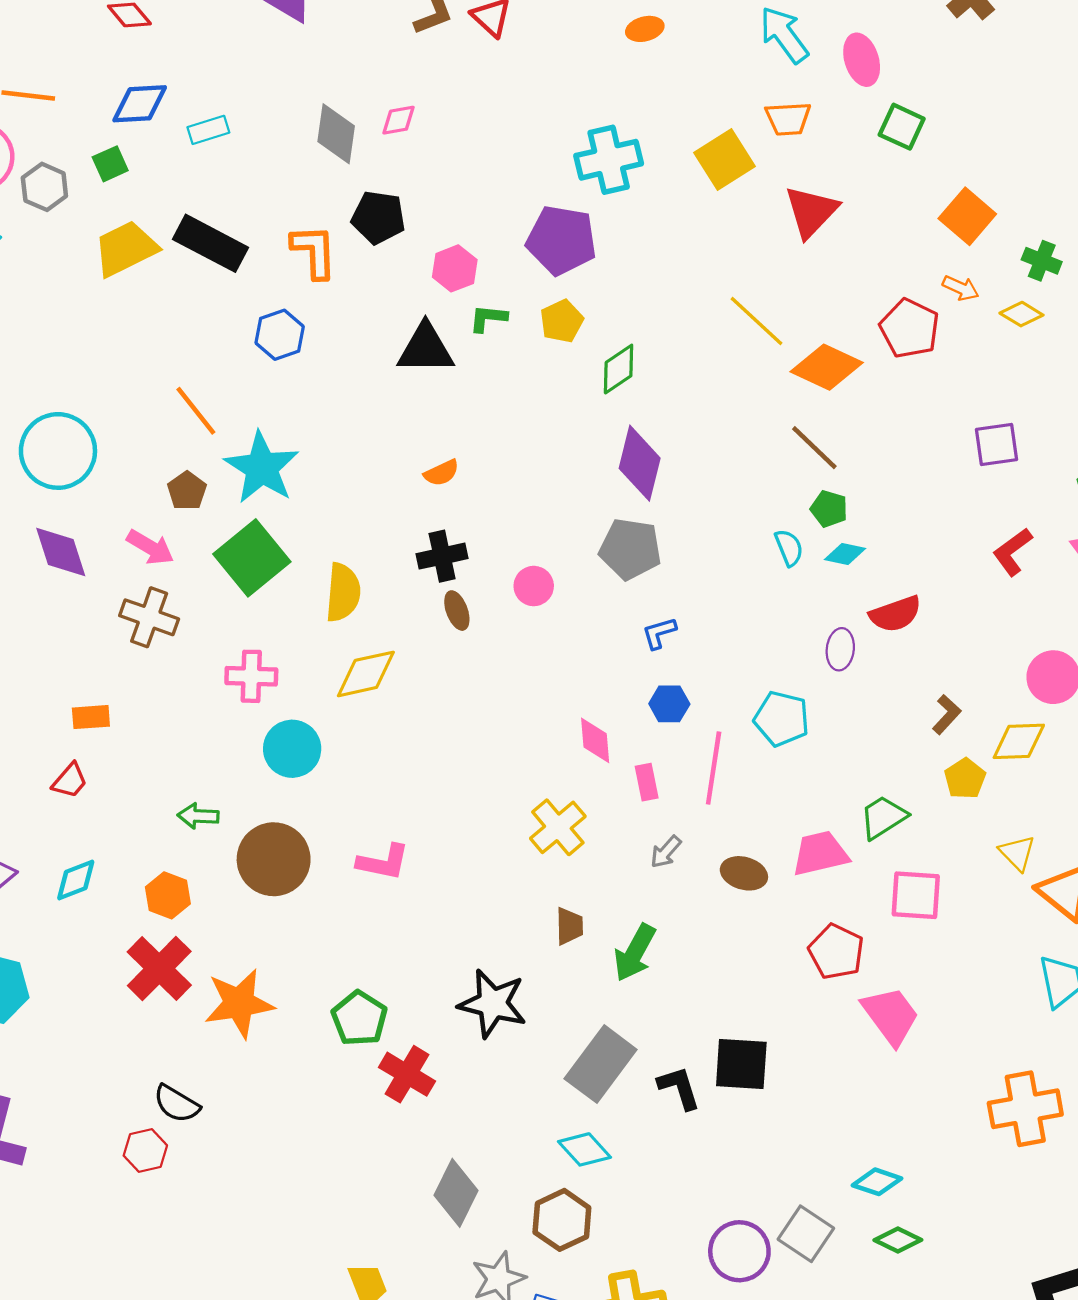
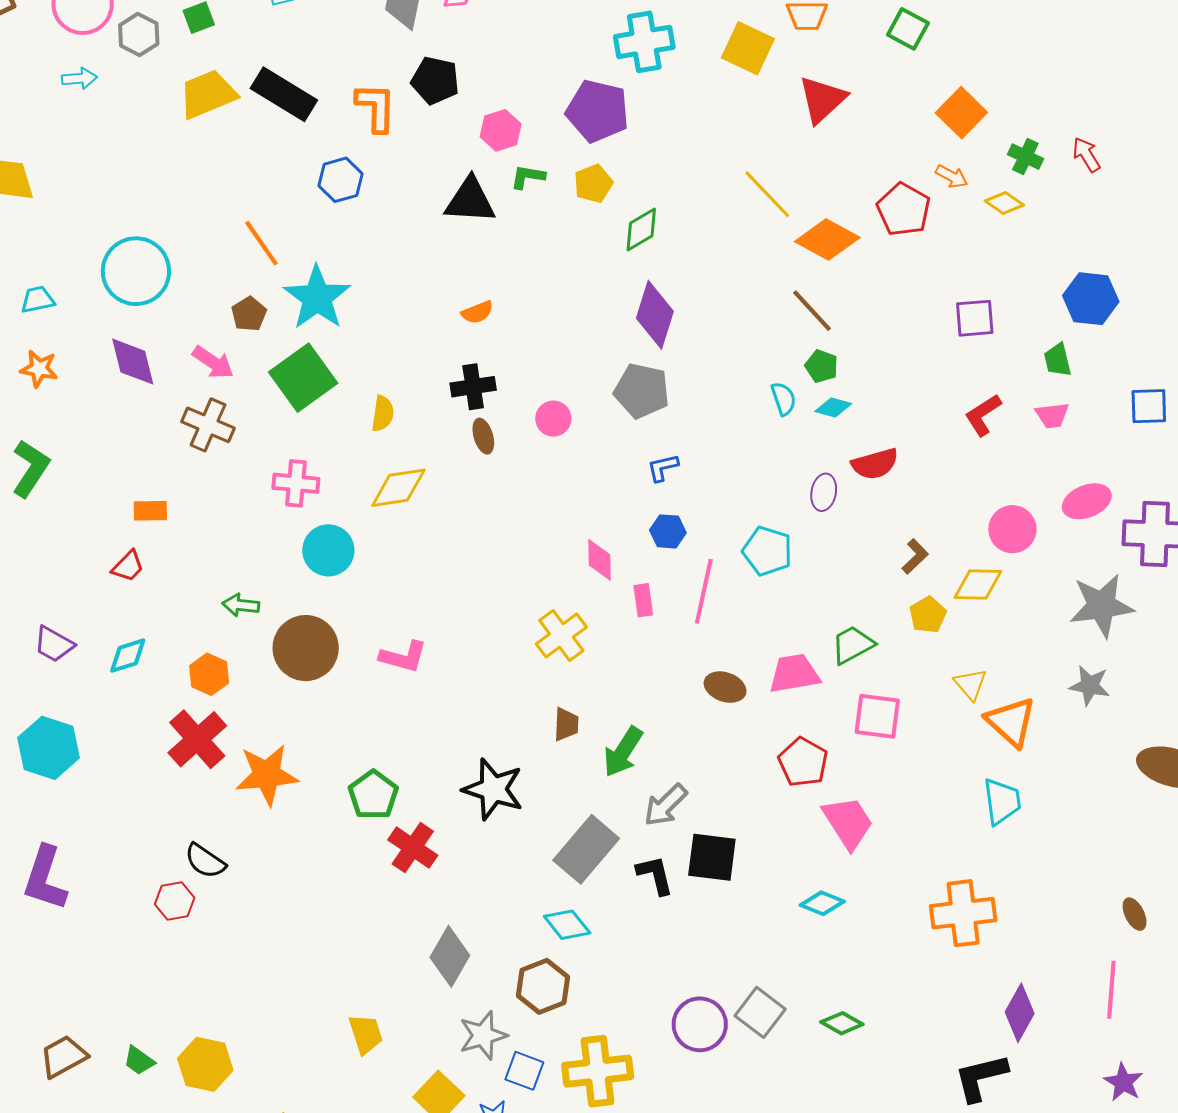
yellow square: (725, 159) -> (748, 48), turned -36
yellow semicircle: (343, 592) -> (383, 414), size x0.7
gray arrow: (666, 852) -> (666, 805), moved, size x1.5
cyan diamond: (877, 1182) -> (822, 903), moved

